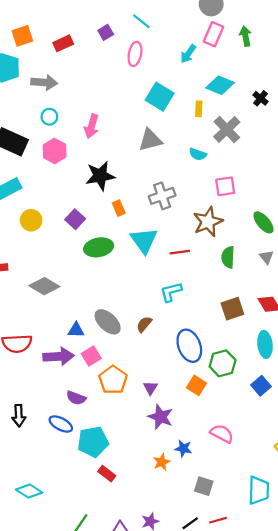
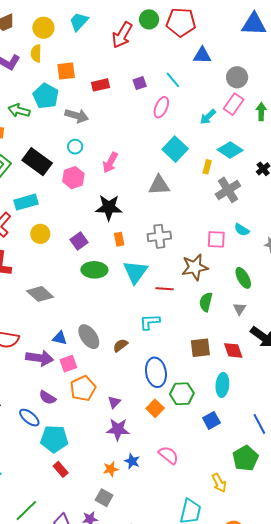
cyan semicircle: (198, 154) -> (242, 230), moved
purple star: (160, 417) -> (118, 429), turned -30
gray square: (204, 486) -> (104, 498), moved

